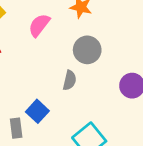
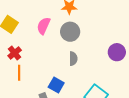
gray circle: (87, 50) -> (70, 32), moved

